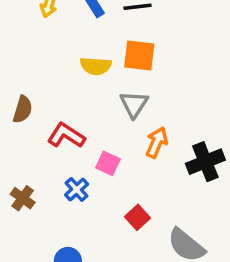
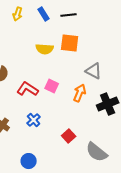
gray triangle: (134, 104) -> (94, 71), moved, turned -36
pink square: (108, 163) -> (52, 86), moved

